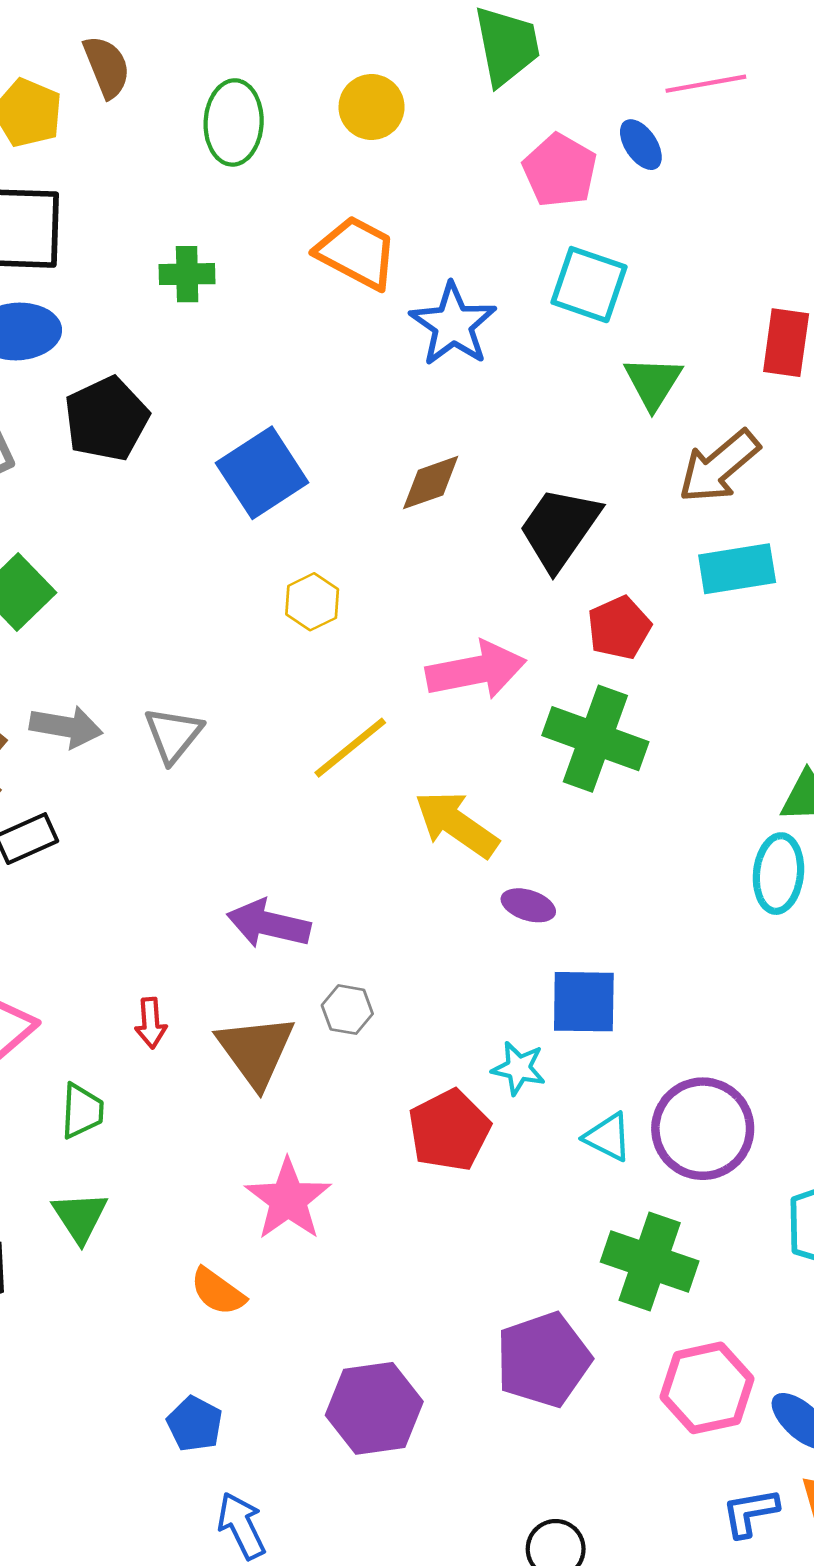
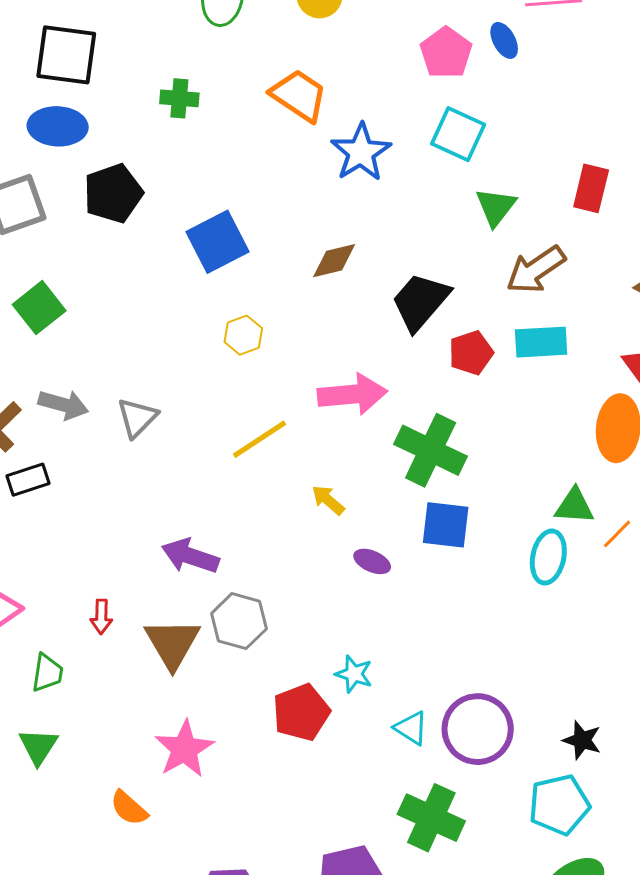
red pentagon: (619, 628) -> (471, 353), moved
yellow arrow: (457, 824) -> (328, 500), size x0.6
blue square: (584, 1002) -> (446, 525), moved
gray hexagon: (347, 1010) -> (239, 621), size x1.6

